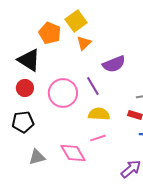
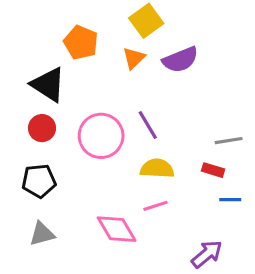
yellow square: (76, 21) -> (146, 21), moved
purple semicircle: (114, 64) -> (180, 60), moved
gray triangle: (37, 157) -> (42, 234), moved

